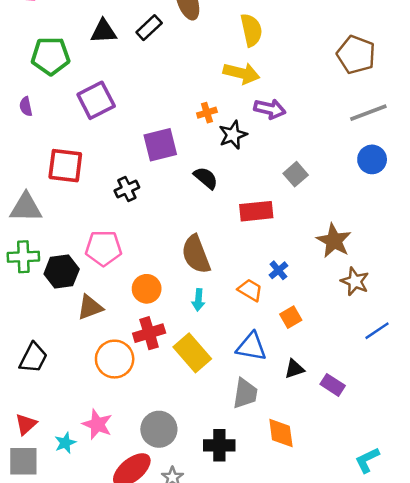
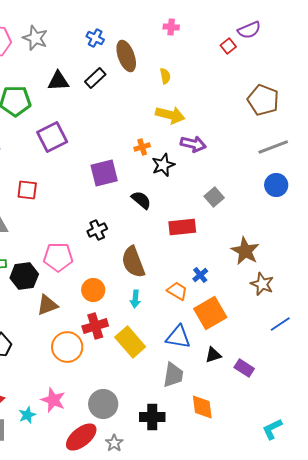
yellow semicircle: (251, 30) -> (165, 76), moved, size x0.6
red square: (65, 166) -> (27, 190), size x0.7
black cross: (127, 189) -> (97, 230), moved
orange square: (291, 317) -> (210, 313), size x1.8

